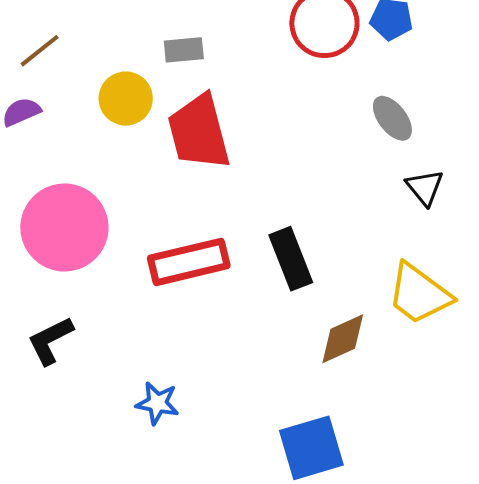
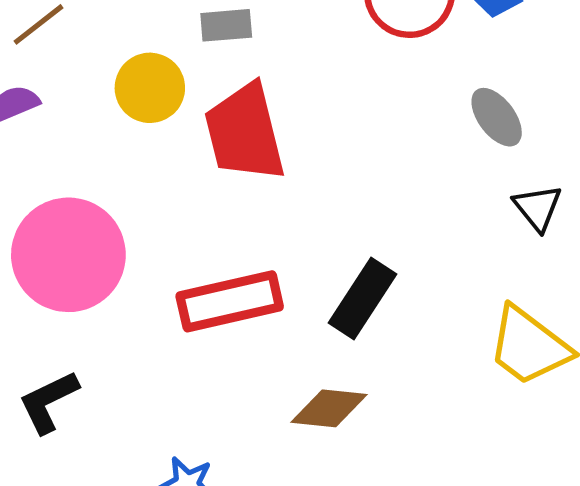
black rectangle: (291, 259) -> (362, 299), turned 54
brown diamond: (343, 339) -> (329, 408), moved, turned 30

